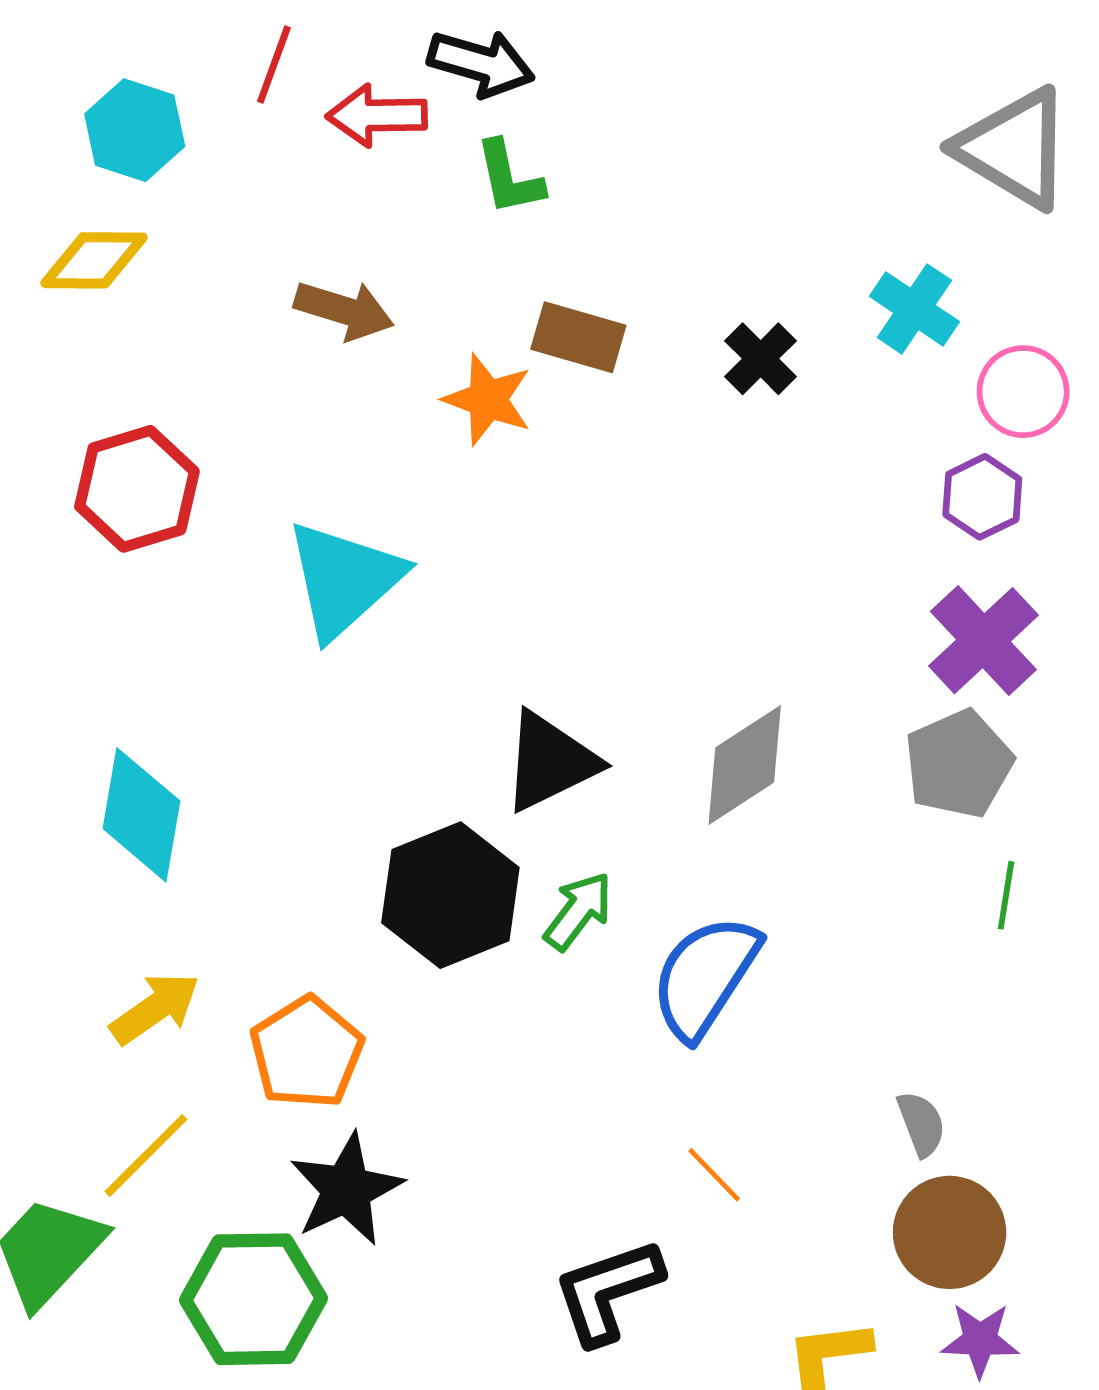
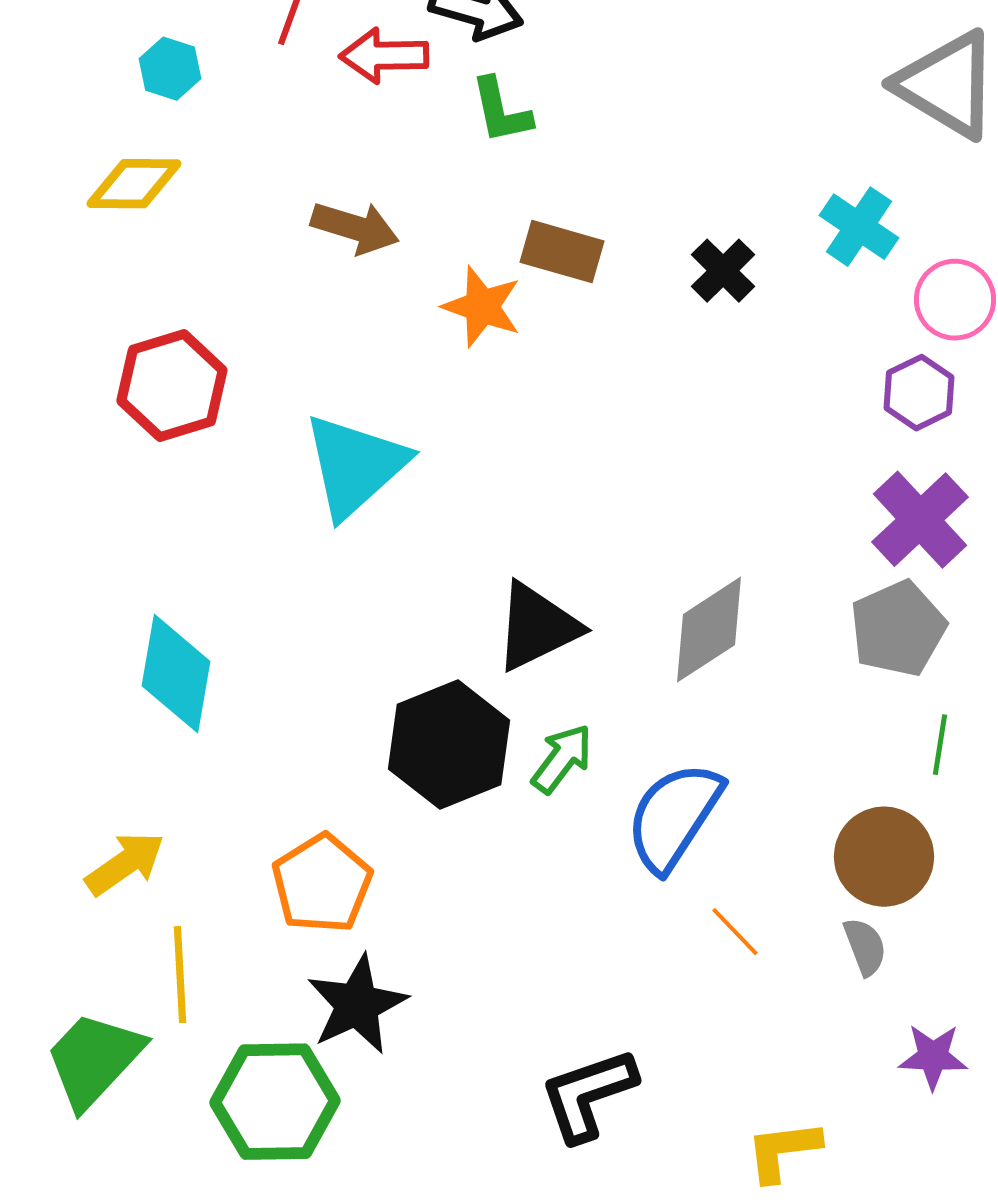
cyan hexagon: (135, 130) -> (170, 69), size x0.7
yellow arrow: (155, 1008) -> (125, 864), moved
yellow line: (146, 1155) -> (180, 975), turned -48
orange line: (714, 1175) -> (735, 932), moved
brown circle: (950, 1232) -> (884, 857), moved
purple star: (980, 1340) -> (933, 1057), moved

